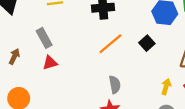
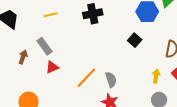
orange line: (110, 44) -> (86, 78), moved
brown arrow: (14, 56) -> (23, 57), moved

